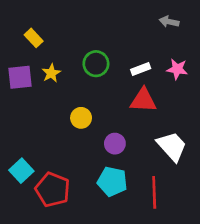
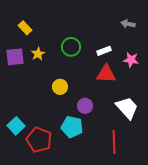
gray arrow: (169, 22) -> (128, 24), moved
pink star: (177, 69) -> (131, 60), moved
cyan pentagon: (112, 182) -> (72, 127), moved

